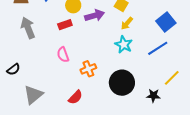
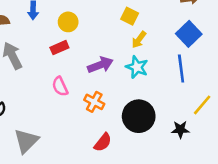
purple arrow: (95, 16) -> (100, 65), moved
blue line: (158, 48) -> (181, 68), turned -60
orange cross: (88, 69) -> (94, 102), turned -35
red semicircle: (75, 97) -> (103, 142), moved

